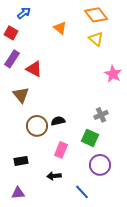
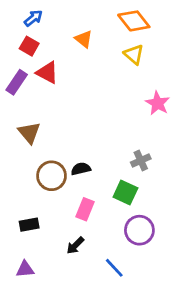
red square: (11, 33) -> (29, 46), moved
red triangle: (34, 69) -> (47, 73), moved
black arrow: (54, 176) -> (75, 246), turned -40

